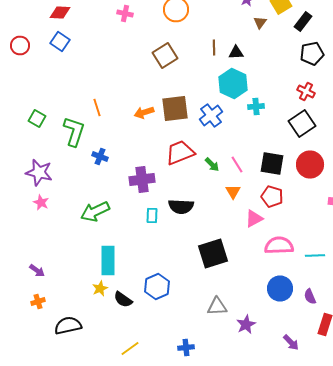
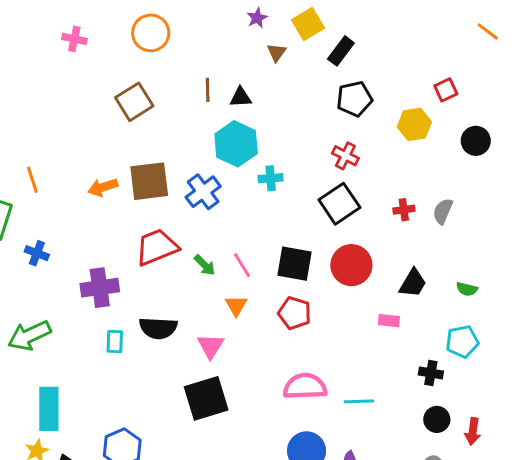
pink triangle: (254, 218) -> (211, 346), moved, turned -30

